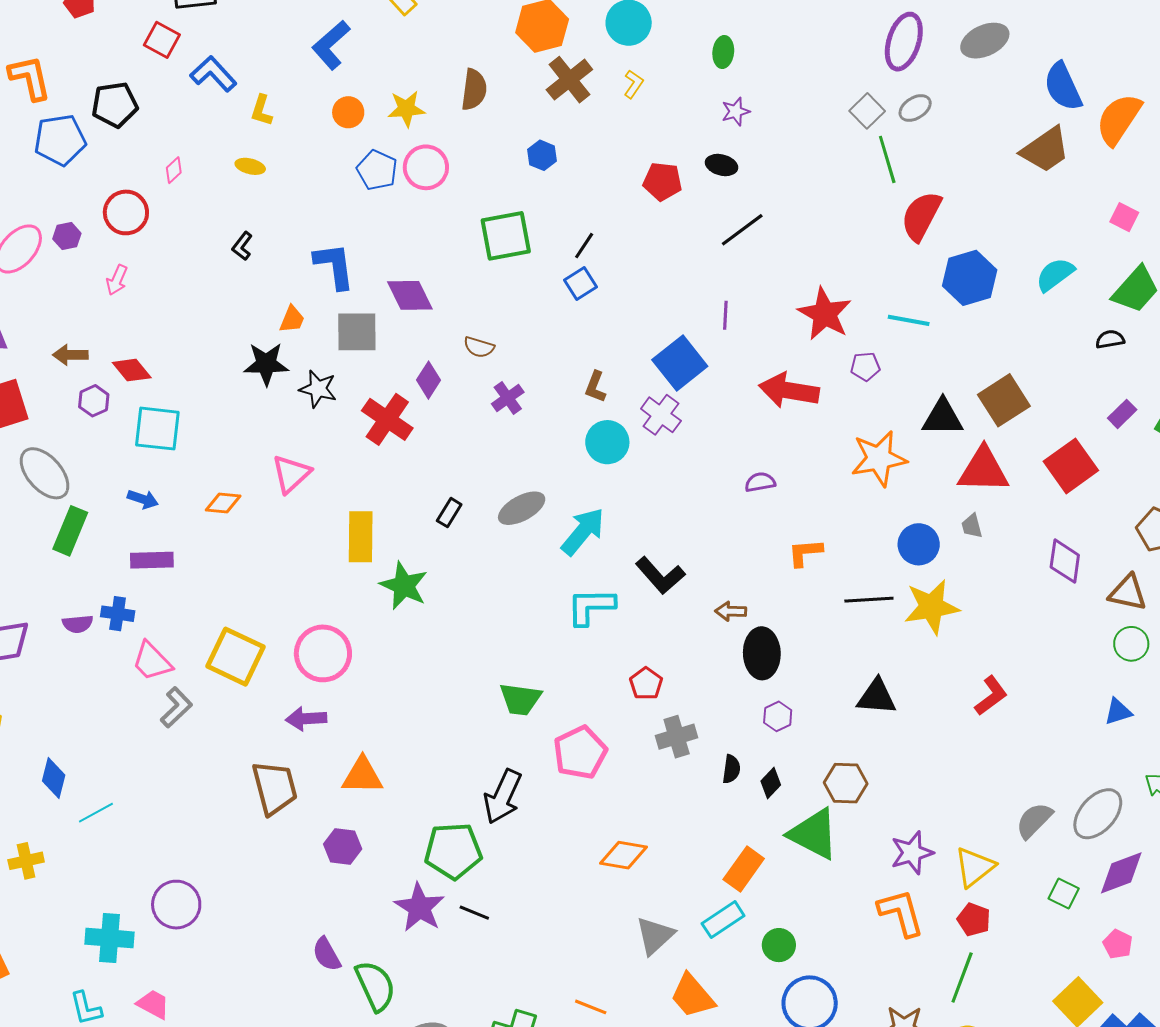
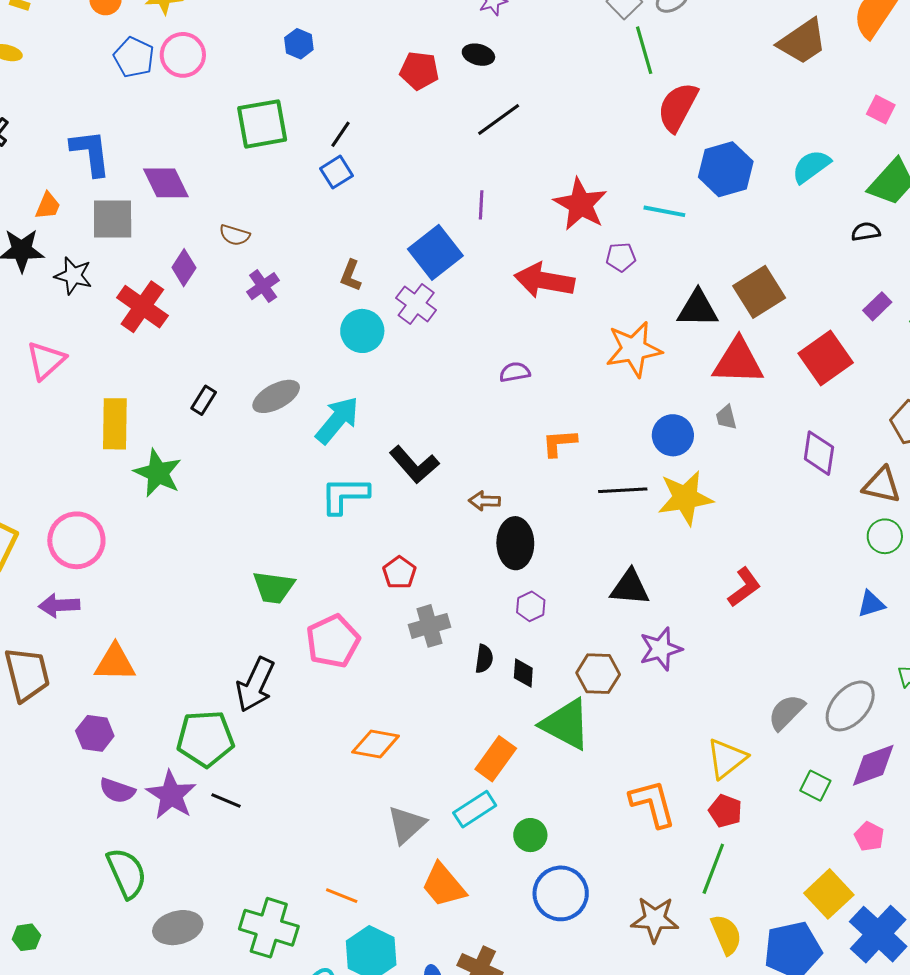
black diamond: (771, 783) -> (523, 673), turned -40
purple star: (912, 853) -> (661, 649), moved
purple semicircle: (327, 954) -> (117, 791), moved, turned -42

